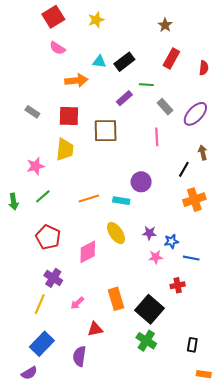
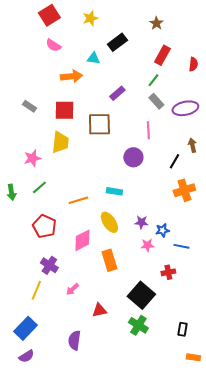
black rectangle: (124, 62) -> (117, 42), moved
green line: (146, 85) -> (153, 80), moved, turned -56
purple ellipse: (195, 114) -> (185, 108), turned 35
purple circle: (141, 182) -> (133, 157), moved
orange line: (89, 199) -> (78, 200), moved
orange rectangle: (116, 299) -> (109, 260), moved
red triangle: (95, 329) -> (99, 310), moved
blue rectangle: (42, 344) -> (25, 328), moved

